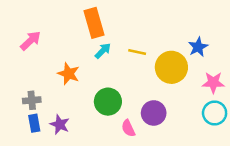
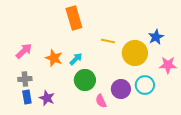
pink arrow: (30, 41) -> (24, 51), moved
cyan arrow: (103, 51) -> (76, 59), moved
cyan circle: (215, 113) -> (145, 85), moved

